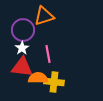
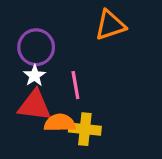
orange triangle: (44, 16) -> (110, 25), moved

